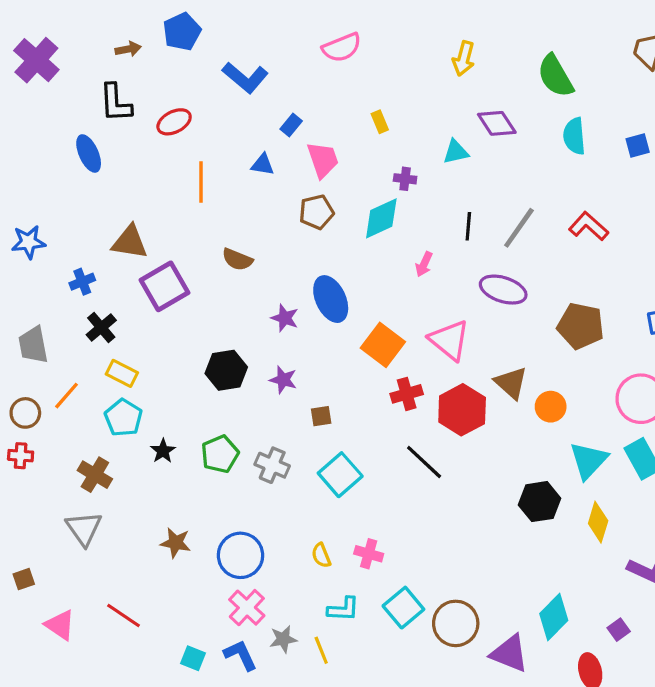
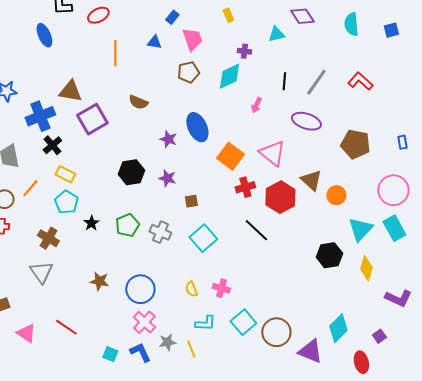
blue cross: (82, 282) -> (40, 116), size x1.8

